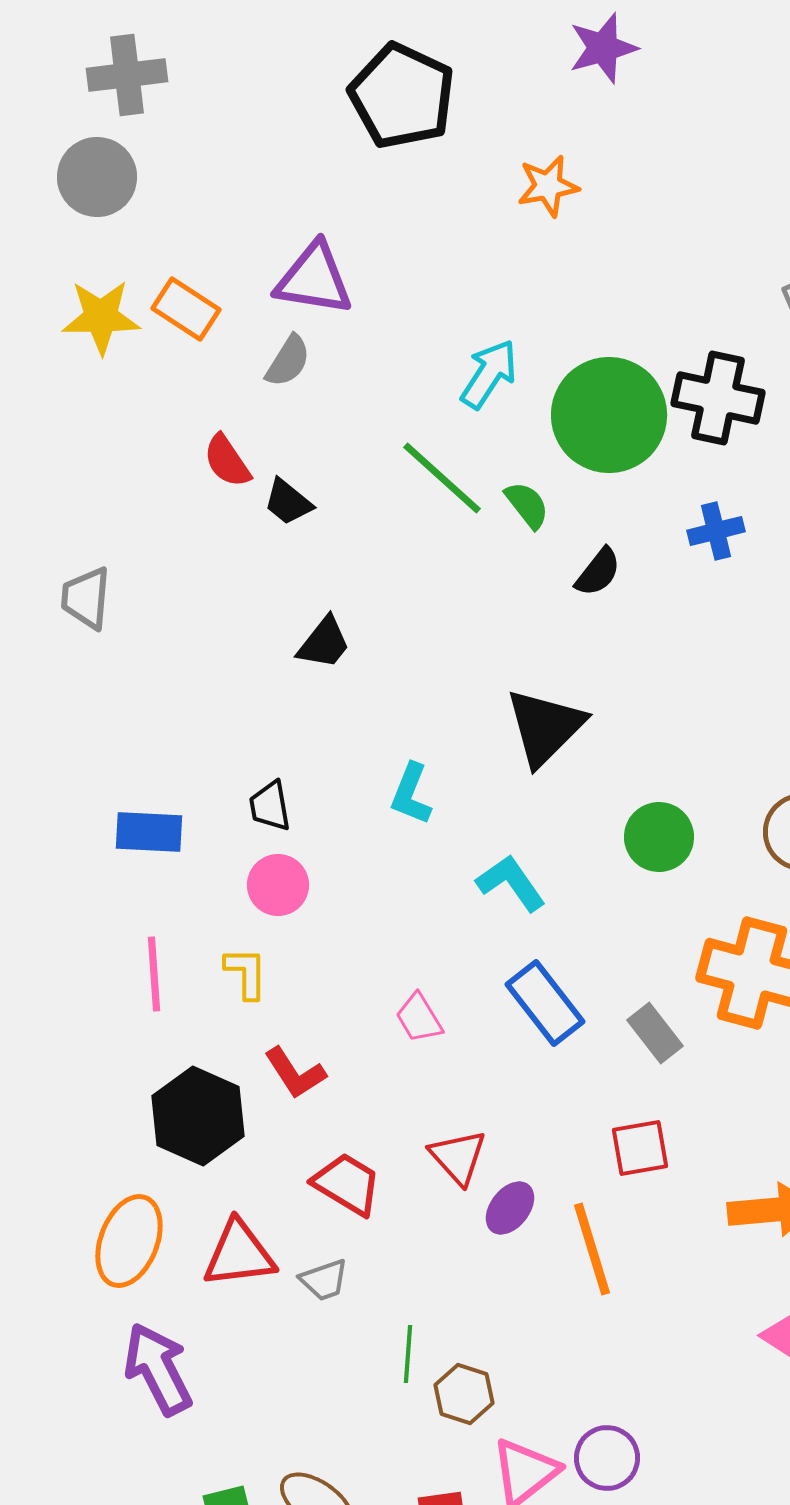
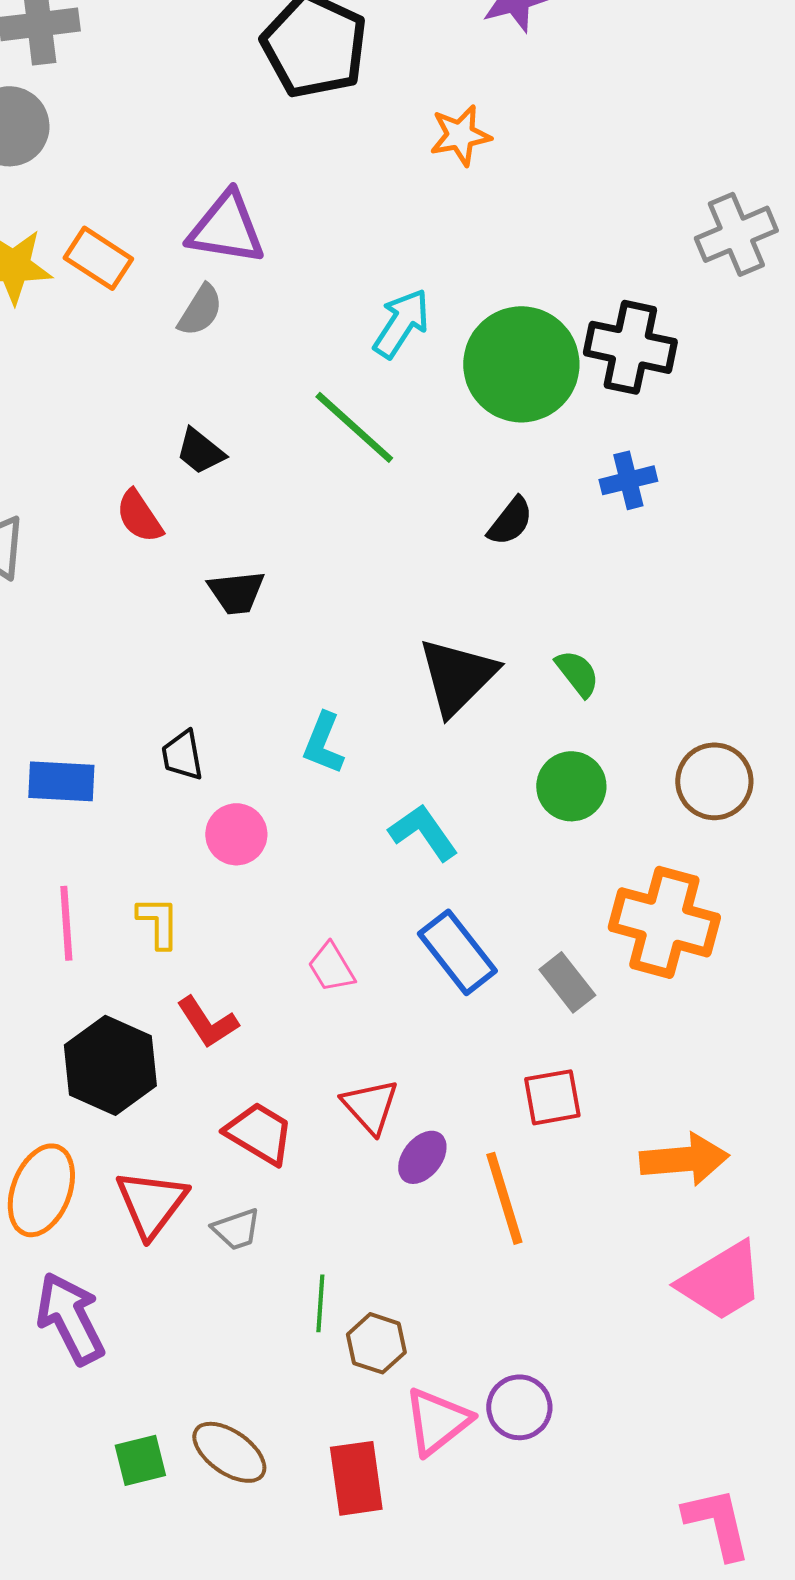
red semicircle: (227, 461) -> (139, 516), moved
green semicircle: (527, 505) -> (577, 673), moved
black trapezoid: (324, 643) -> (236, 592), turned 46
pink circle: (278, 885) -> (236, 834), moved
red triangle: (239, 1254) -> (151, 1203), turned -46

